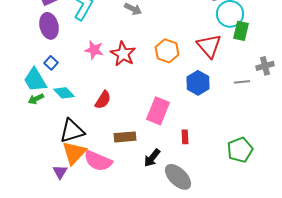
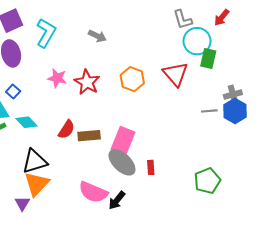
blue hexagon: (198, 83) -> (235, 111), moved
brown rectangle: (125, 137) -> (89, 136), moved
black arrow: (152, 158) -> (117, 200), moved
pink semicircle: (98, 161) -> (93, 192), moved
gray ellipse: (178, 177) -> (122, 162), moved

